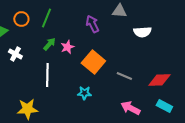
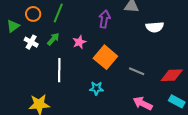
purple arrow: (92, 24) -> (104, 19), turned 36
green arrow: (49, 44) -> (53, 39), moved
white cross: (15, 54) -> (31, 42), moved

